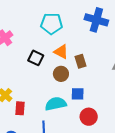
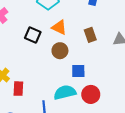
brown rectangle: (81, 61) -> (90, 35), moved
cyan semicircle: (56, 104) -> (65, 92), moved

